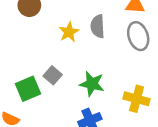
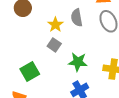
gray square: (53, 75) -> (54, 45), moved

